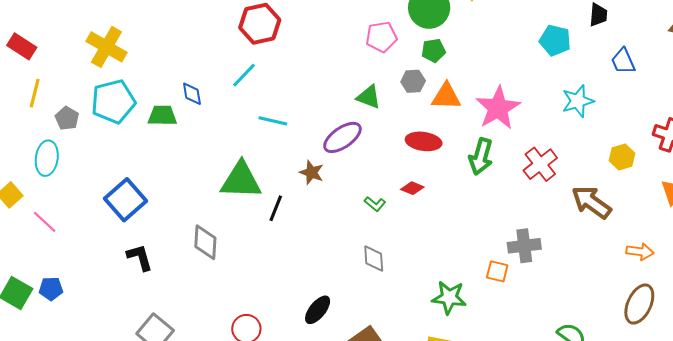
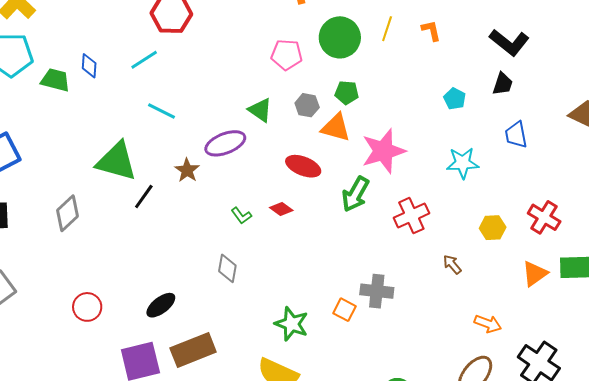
cyan pentagon: (555, 40) -> (455, 99), size x0.7
green pentagon: (433, 51) -> (347, 93), moved
brown arrow: (591, 202) -> (452, 264), size x0.5
gray diamond: (205, 242) -> (68, 213), turned 30

